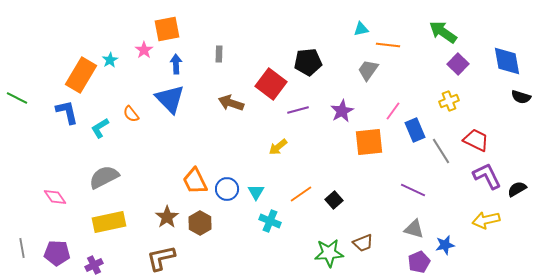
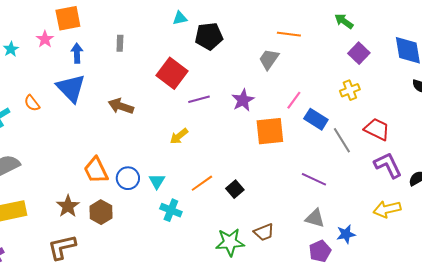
cyan triangle: (361, 29) -> (180, 18), moved
green arrow: (443, 32) -> (344, 21), size x0.7
black pentagon: (308, 62) -> (209, 36), moved
brown arrow: (231, 103) -> (121, 106), moved
blue rectangle: (415, 130) -> (316, 119), turned -35

